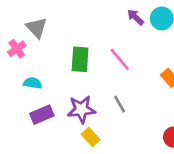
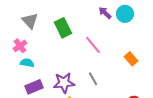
pink cross: (17, 49) -> (20, 46), moved
green rectangle: (80, 59) -> (63, 28), moved, turned -30

